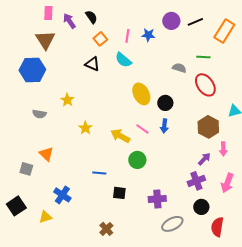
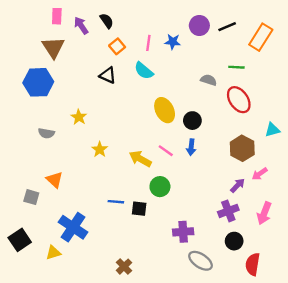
pink arrow: (223, 149) -> (260, 174), turned 56
black square: (119, 193) -> (139, 209), moved
blue cross: (62, 195) -> (73, 227), size x1.4
gray ellipse: (172, 224) -> (201, 261), turned 60

